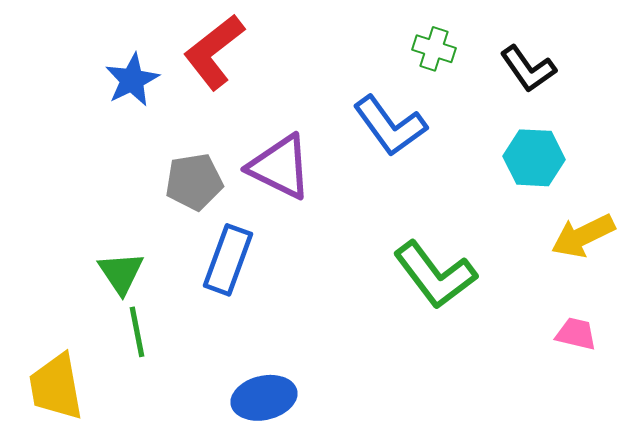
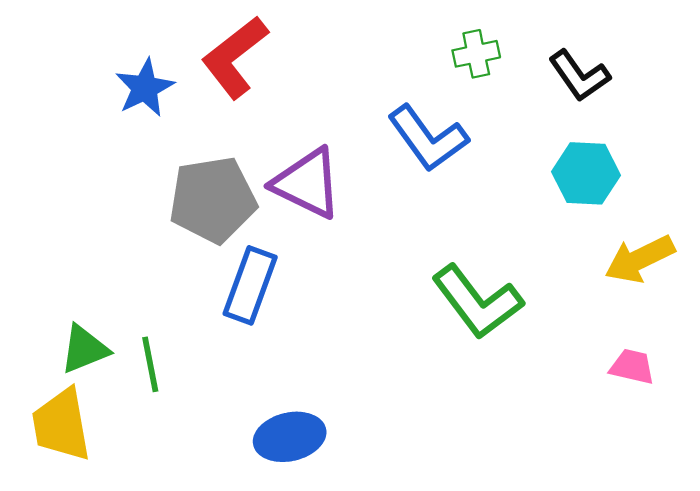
green cross: (434, 49) -> (476, 54), turned -30
gray pentagon: (194, 182) -> (213, 200), size x1.4
green triangle: (121, 273) -> (84, 349), moved, turned 42

